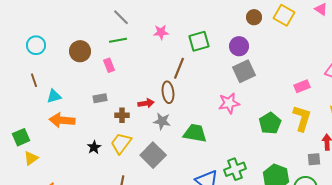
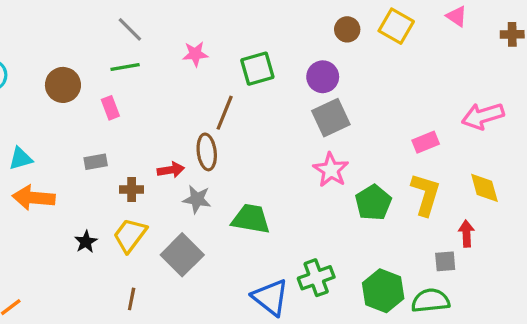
pink star: (229, 103) -> (331, 170), moved, turned -30

